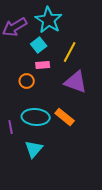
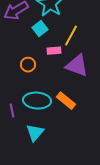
pink rectangle: (43, 65) -> (54, 51), moved

